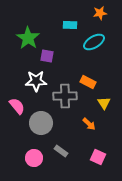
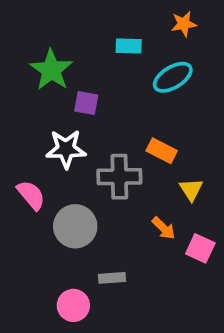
gray rectangle: (61, 151) -> (112, 278), turned -40
pink square: (98, 157) -> (200, 248), moved
pink circle: (34, 158) -> (73, 305), moved

